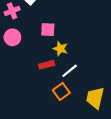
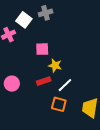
pink circle: (12, 37) -> (12, 84), moved
orange square: (61, 91) -> (59, 104), turned -35

